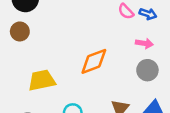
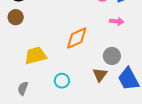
gray circle: (147, 70) -> (112, 56), moved

